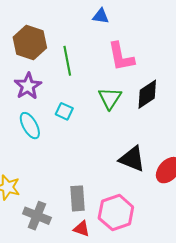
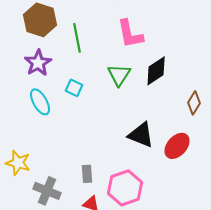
gray rectangle: (77, 198) -> (87, 174), size x0.7

